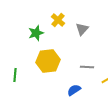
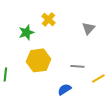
gray triangle: (82, 29) -> (88, 28), moved

